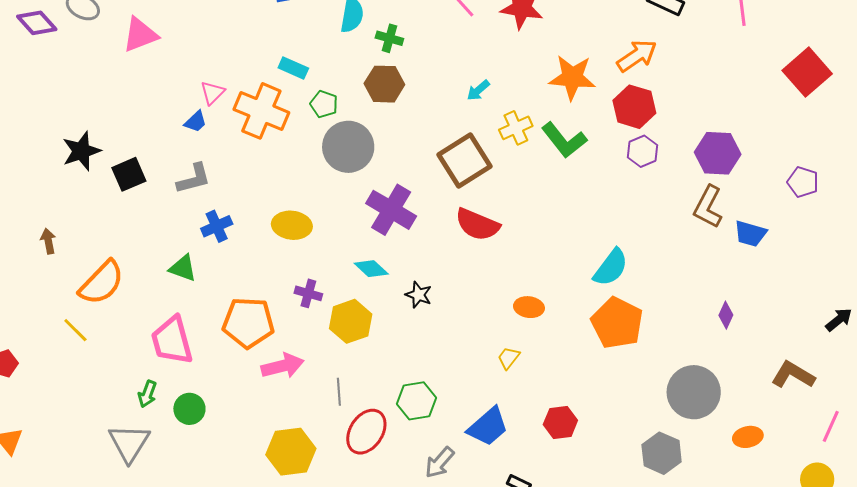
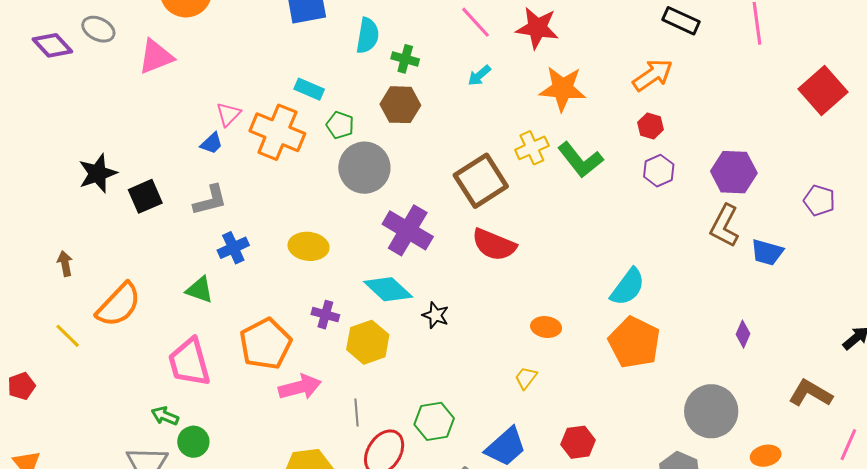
orange star: (572, 77) -> (563, 89), moved
cyan arrow: (478, 90) -> (479, 75), moved
red hexagon: (634, 107) -> (651, 126), size x0.6
cyan diamond: (371, 269) -> (388, 289), size x1.4
orange pentagon: (248, 323) -> (265, 344), turned -30
yellow line: (75, 330) -> (68, 336), moved
green arrow: (147, 394) -> (165, 416), turned 92
green circle: (189, 409) -> (193, 442), moved

